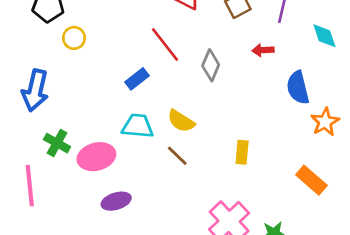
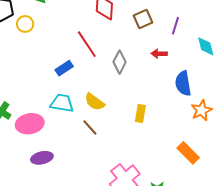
yellow circle: (74, 38) -> (25, 24), moved
yellow rectangle: (242, 152) -> (140, 114), moved

